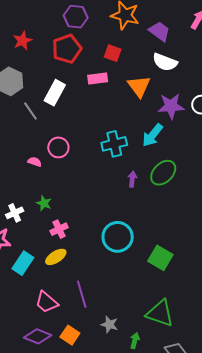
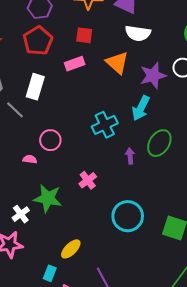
green star: (44, 203) -> (48, 198), size x1.8
pink cross: (59, 229) -> (88, 180), moved
cyan rectangle: (23, 263) -> (50, 273), moved, size x0.7

